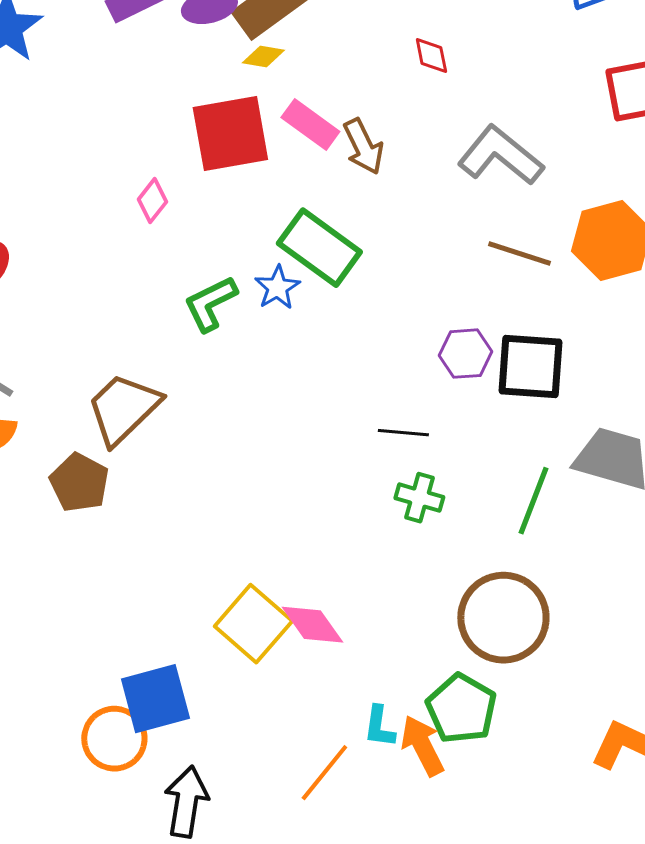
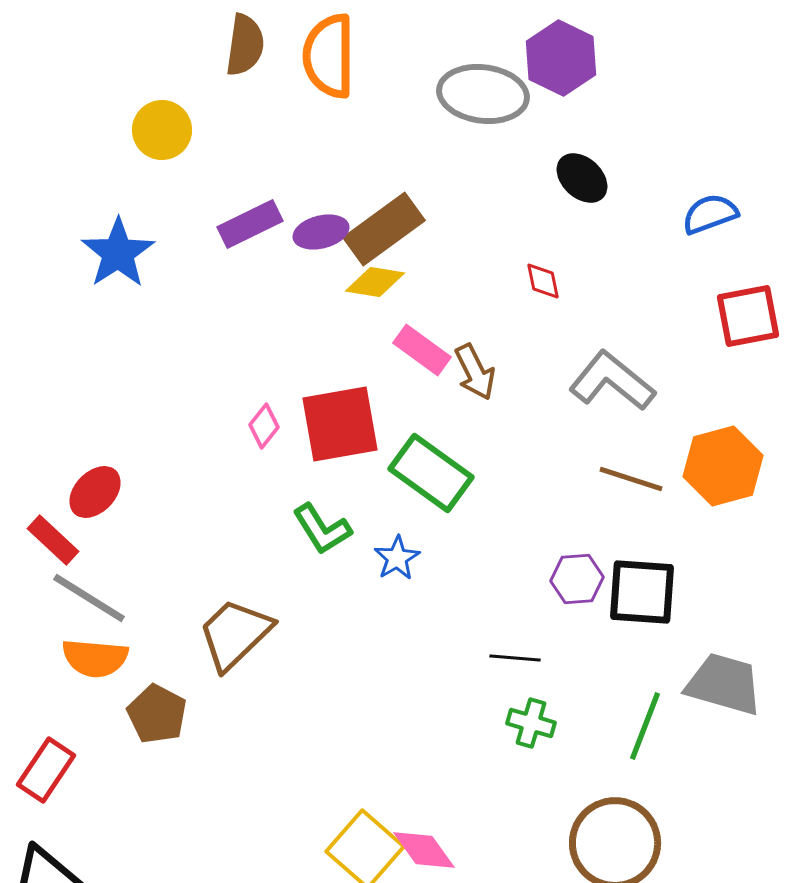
yellow diamond: (263, 56) -> (375, 282), size x1.4
red square: (230, 134) -> (340, 424), moved
blue star: (277, 288) -> (397, 558), moved
green L-shape: (210, 304) -> (322, 529), turned -96
brown pentagon: (79, 483) -> (157, 714), moved

